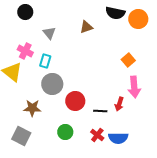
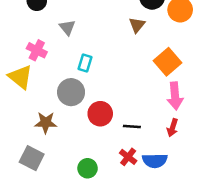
brown triangle: (86, 27) -> (137, 25), moved, turned -32
orange square: (128, 60) -> (167, 62), size x1.5
cyan rectangle: (45, 61) -> (85, 63), moved
red arrow: (119, 104) -> (173, 128), moved
green circle: (65, 132) -> (88, 168), moved

